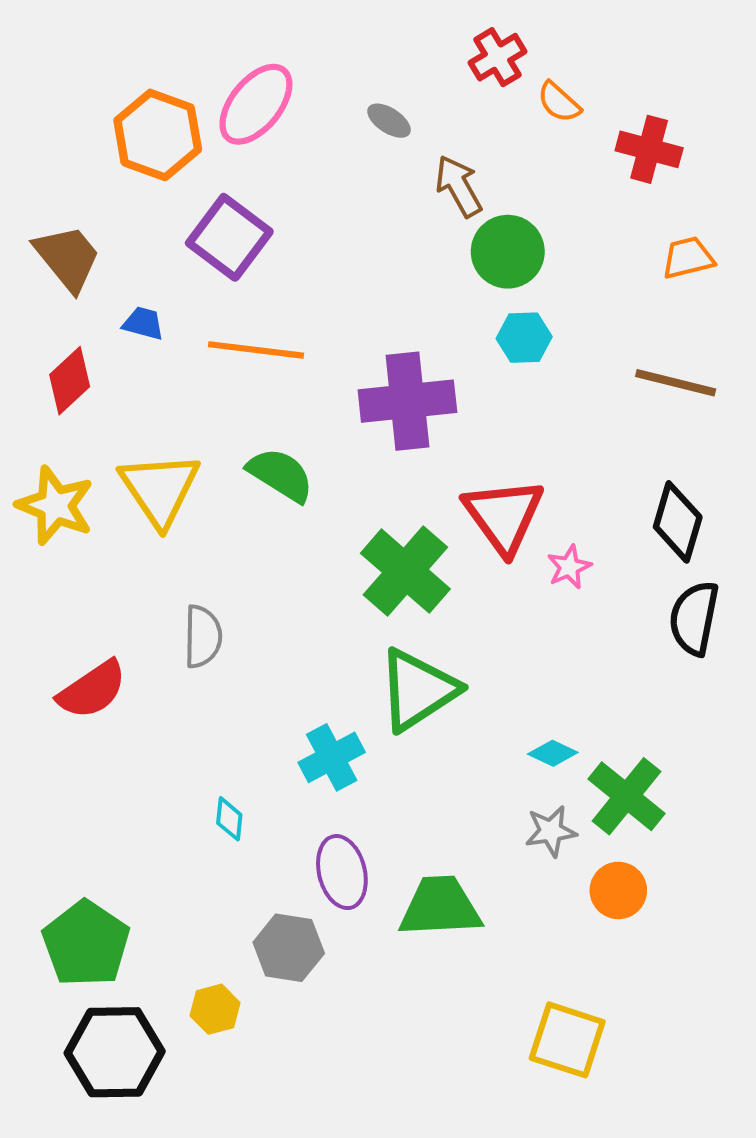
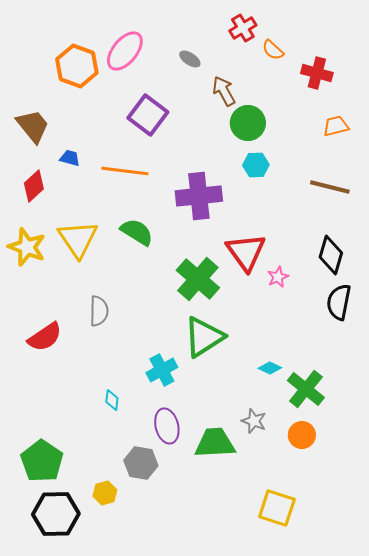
purple square: (229, 237) -> (148, 115), moved
gray star: (551, 831) -> (254, 421), moved, turned 30

